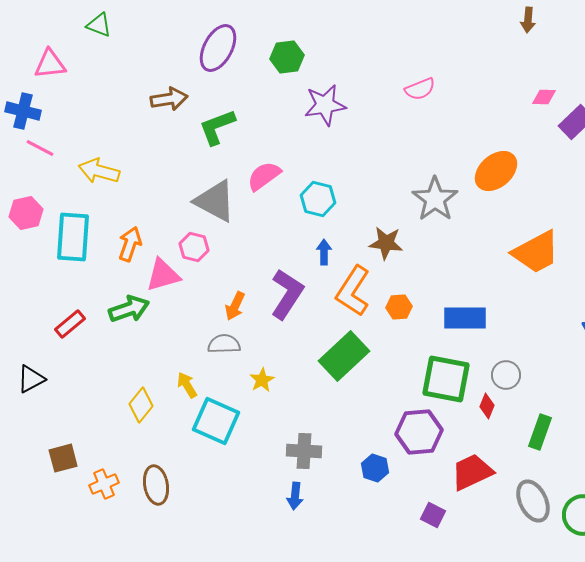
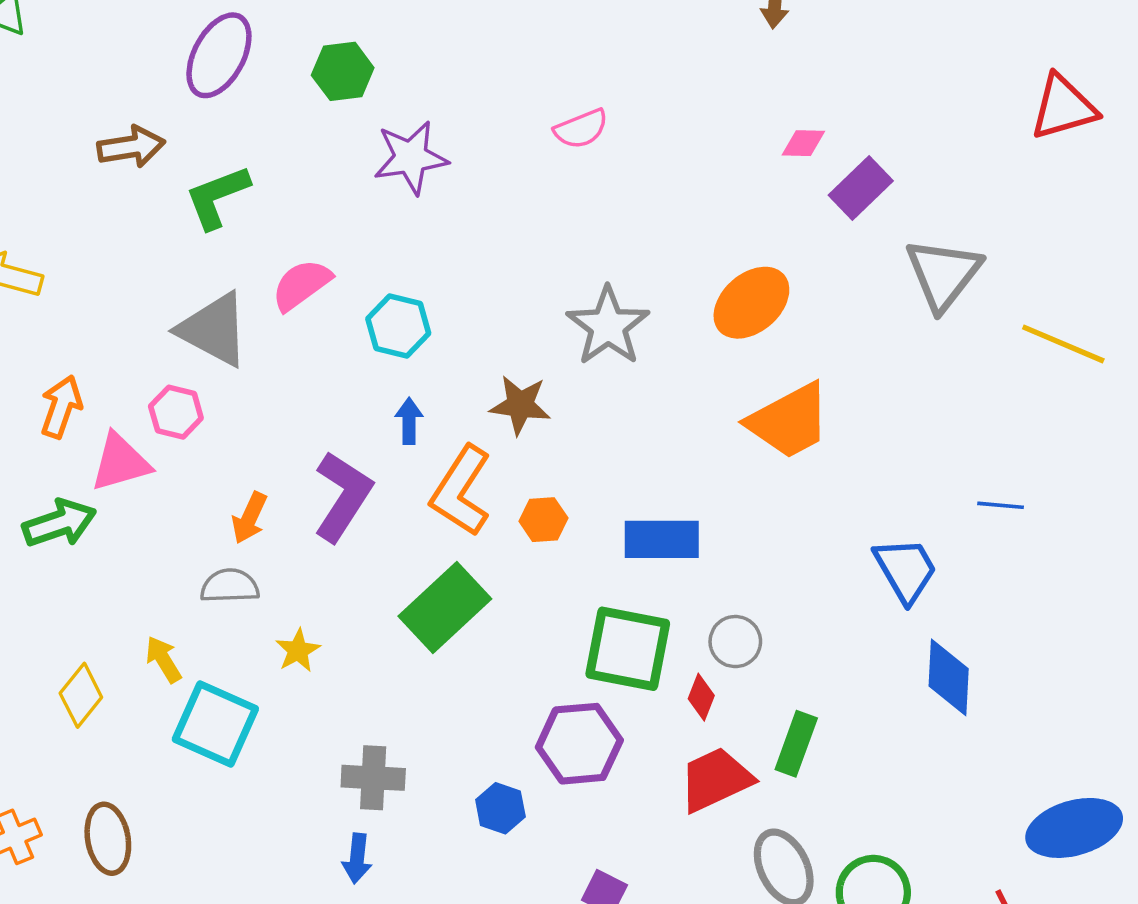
orange ellipse: (496, 171) -> (751, 303), moved
red trapezoid: (472, 472) -> (716, 780), moved

